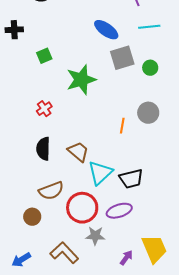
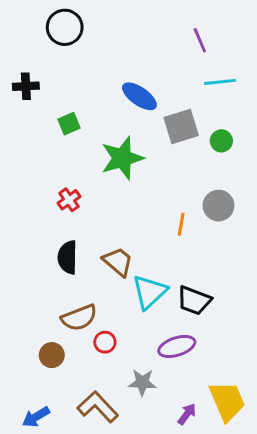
blue ellipse: (106, 30) -> (139, 96), moved
black trapezoid: (131, 179) -> (194, 300), turned 35
red circle: (82, 208) -> (105, 342), moved, size x0.5

